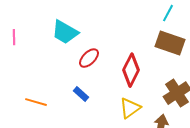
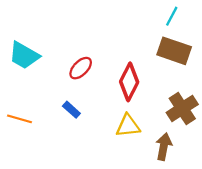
cyan trapezoid: (65, 32) -> (24, 55), moved
yellow triangle: (130, 108) -> (128, 126), turned 30

